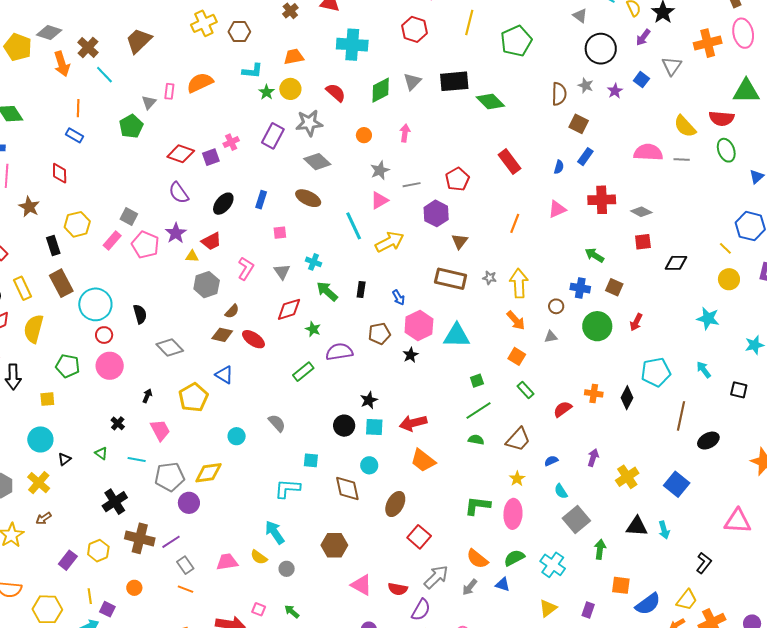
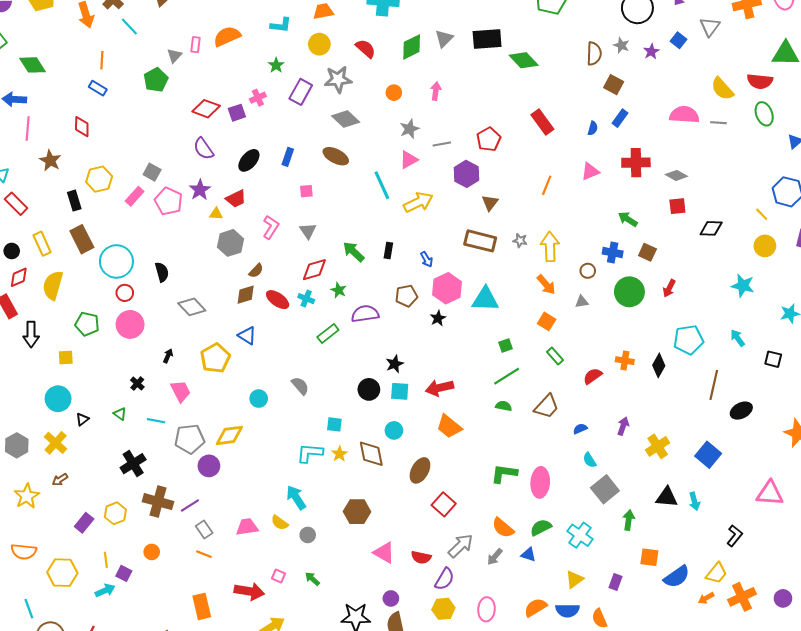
green star: (267, 92) -> (276, 65), moved
cyan cross: (314, 262) -> (306, 299), moved
brown diamond: (222, 335) -> (246, 295), turned -30
yellow star: (517, 479) -> (340, 454), moved

